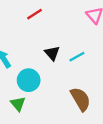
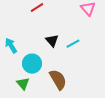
brown semicircle: (80, 99) -> (58, 80), moved

